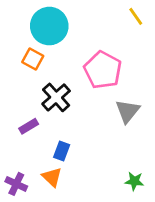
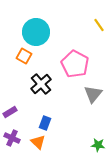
purple rectangle: (29, 126) -> (10, 112), moved
purple cross: (16, 184) -> (12, 138), moved

